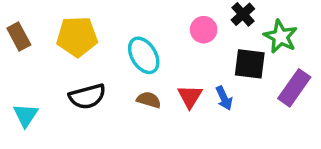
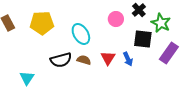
black semicircle: (87, 96) -> (61, 60), moved
cyan triangle: (26, 115) -> (27, 78), moved

